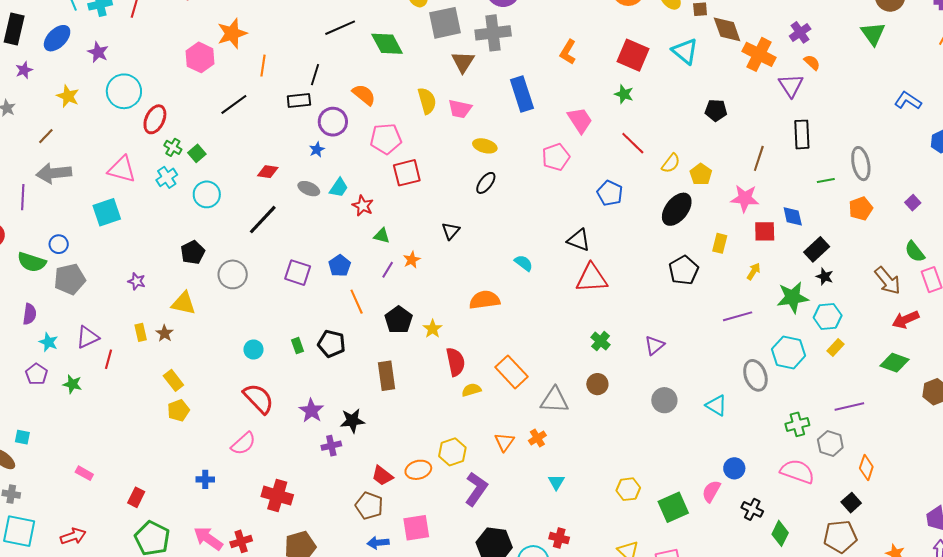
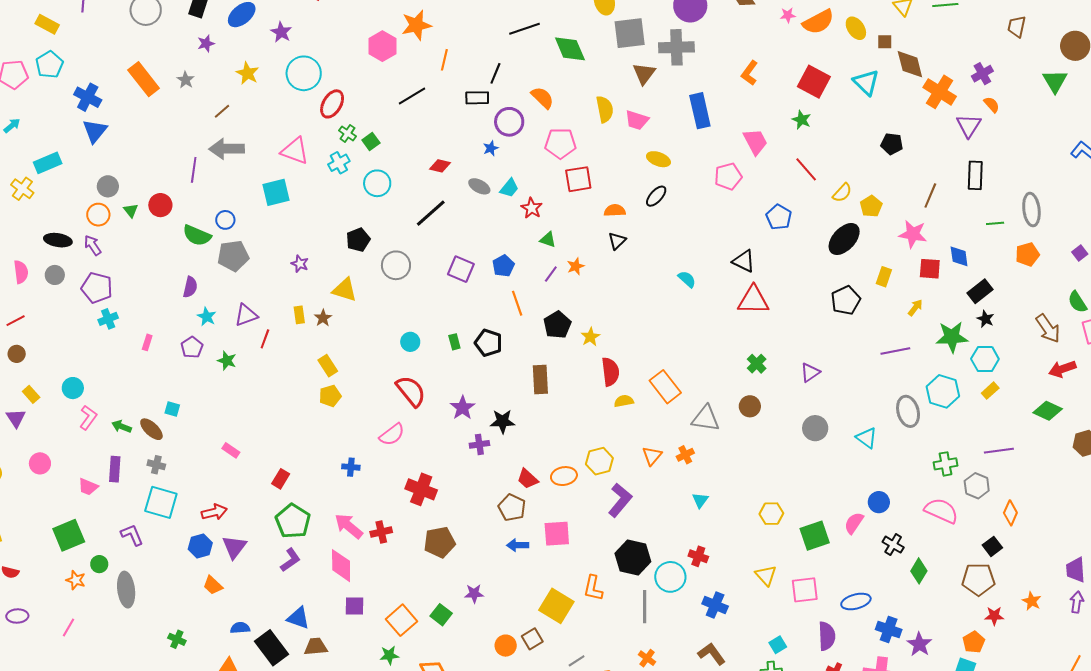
orange semicircle: (485, 300) -> (615, 210), moved, size x0.7

